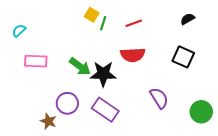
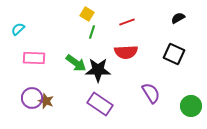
green line: (103, 23) -> (92, 32), moved
purple circle: (67, 103) -> (32, 98), moved
brown star: (48, 121) -> (46, 101), moved

